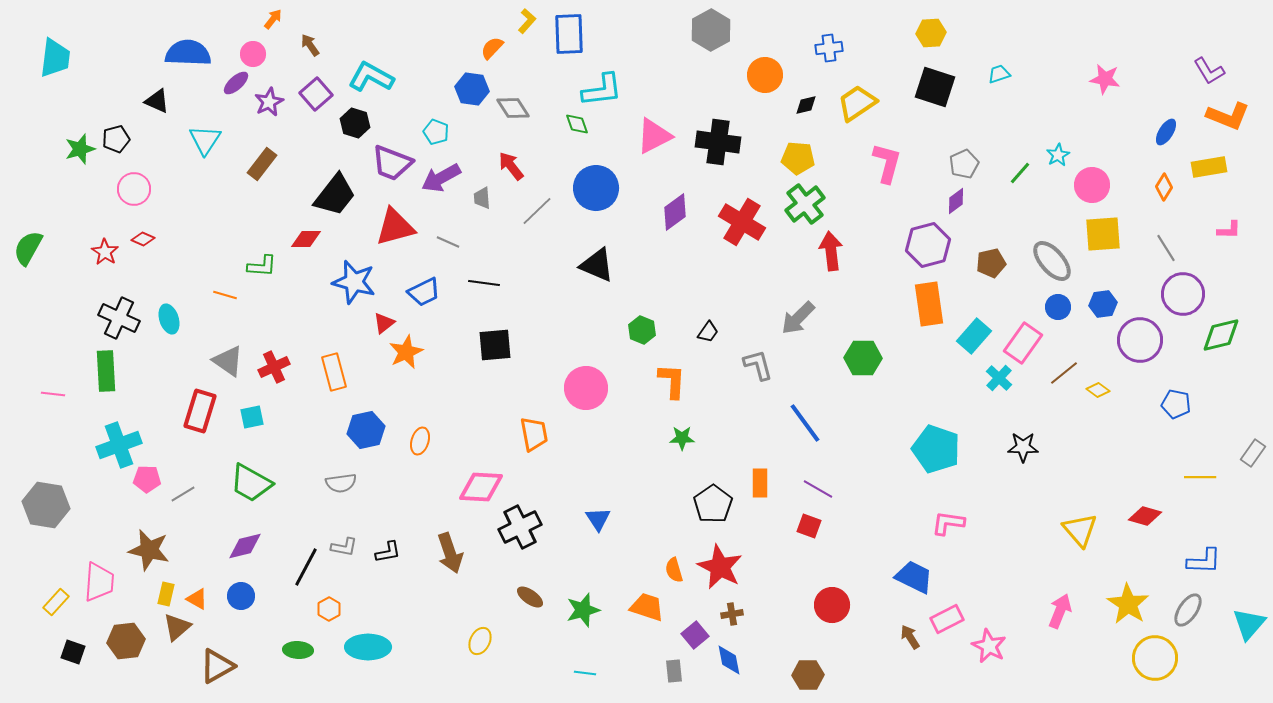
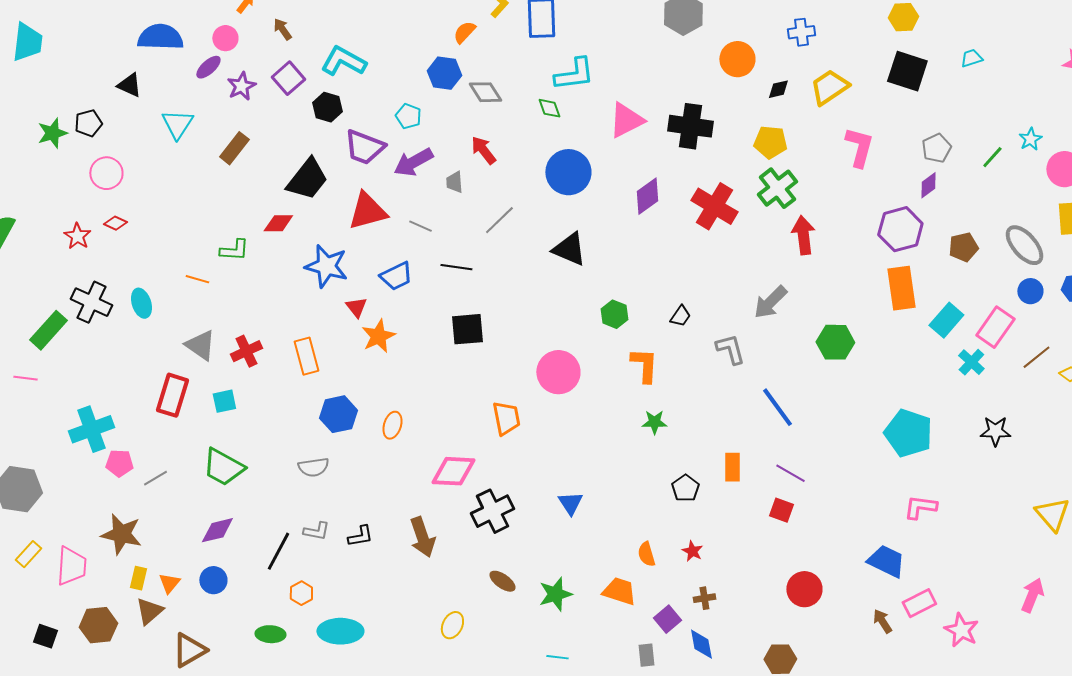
gray line: (537, 211) -> (499, 220), moved
red triangle: (384, 323) -> (356, 307), turned -30
green rectangle: (106, 371) -> (48, 330), moved, turned 45
black pentagon: (713, 504) -> (685, 488), size x0.7
red star: (720, 567) -> (692, 551), size x0.5
orange triangle: (197, 599) -> (169, 583), turned 40
yellow rectangle: (56, 602) -> (28, 554), moved

